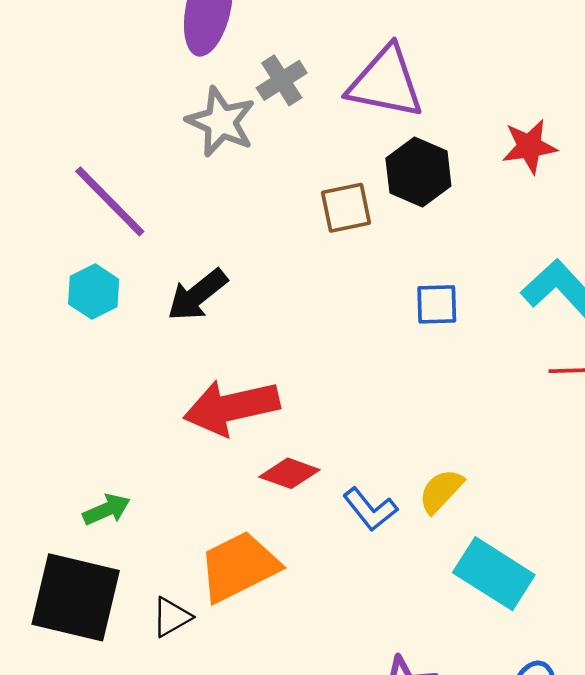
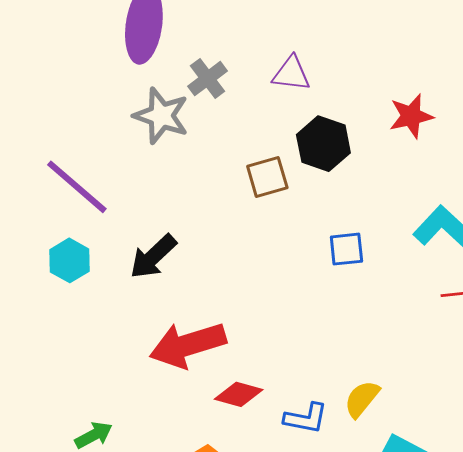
purple triangle: (386, 82) -> (291, 74), size x0.6
blue L-shape: (370, 509) -> (306, 418), turned -36

